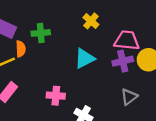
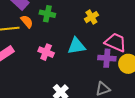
orange semicircle: (21, 49) -> (27, 21), turned -56
pink cross: (56, 96) -> (46, 52), moved

